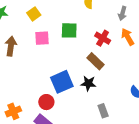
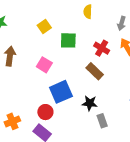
yellow square: (34, 14) -> (44, 26), moved
pink square: (42, 38) -> (44, 65), moved, turned 35
black star: (88, 83) -> (90, 103), moved

